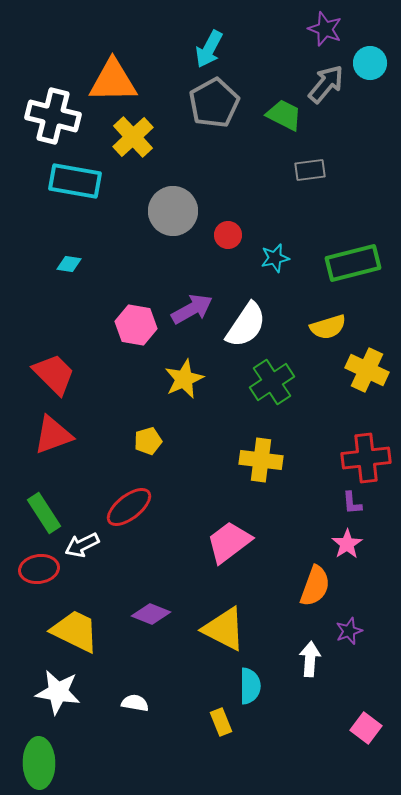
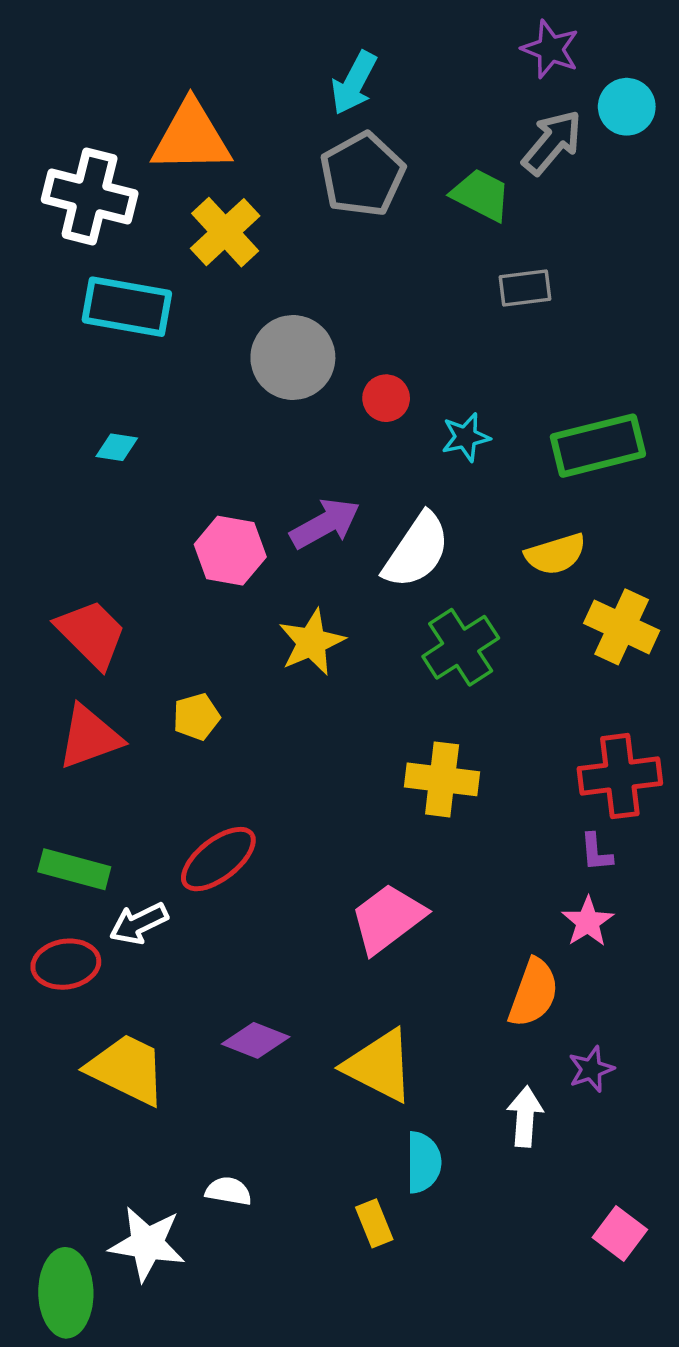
yellow pentagon: (148, 441) -> (196, 717), moved
green rectangle: (44, 513) -> (74, 869), turned -42
white star: (58, 692) -> (147, 1244), moved

